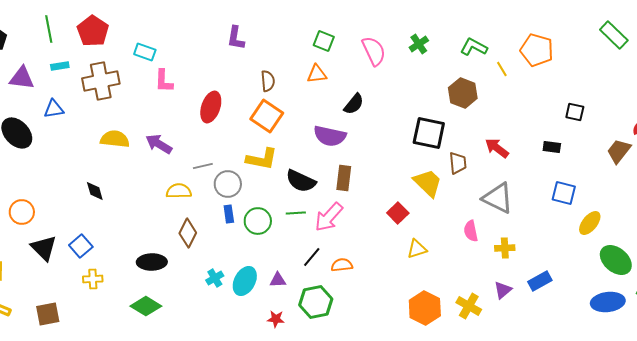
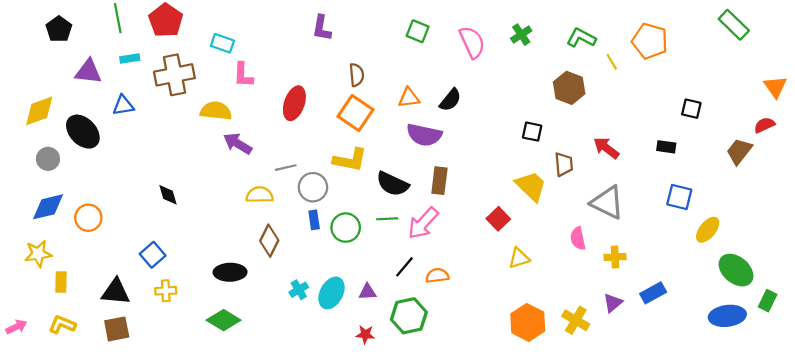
orange triangle: (317, 74) -> (409, 98), moved
black square: (429, 133) -> (532, 132), size x0.6
yellow semicircle: (115, 139) -> (216, 111), moved
black triangle: (44, 248) -> (116, 292), moved, turned -40

